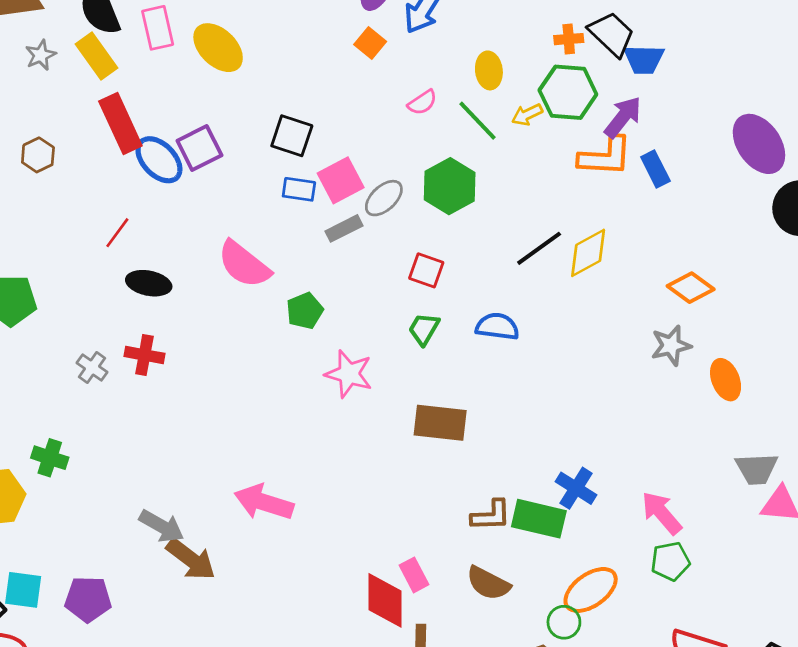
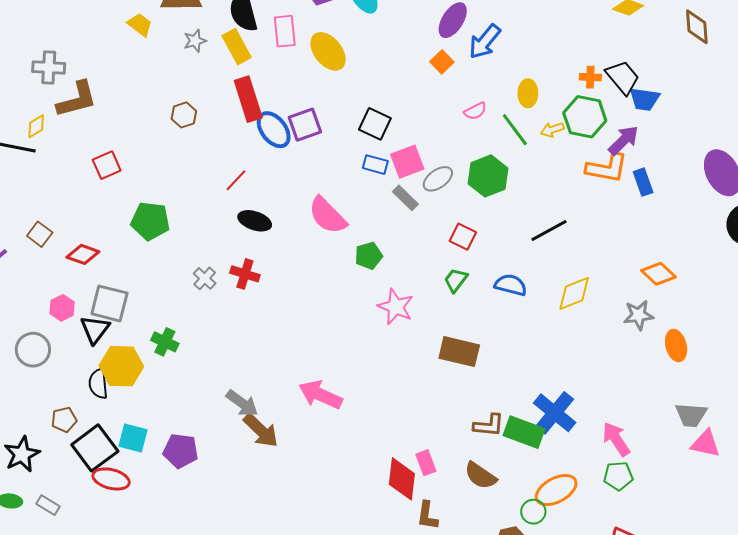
gray rectangle: (344, 228) -> (405, 198), turned 64
yellow diamond: (588, 253) -> (574, 293), moved
blue cross: (576, 488) -> (555, 413), size x1.4

